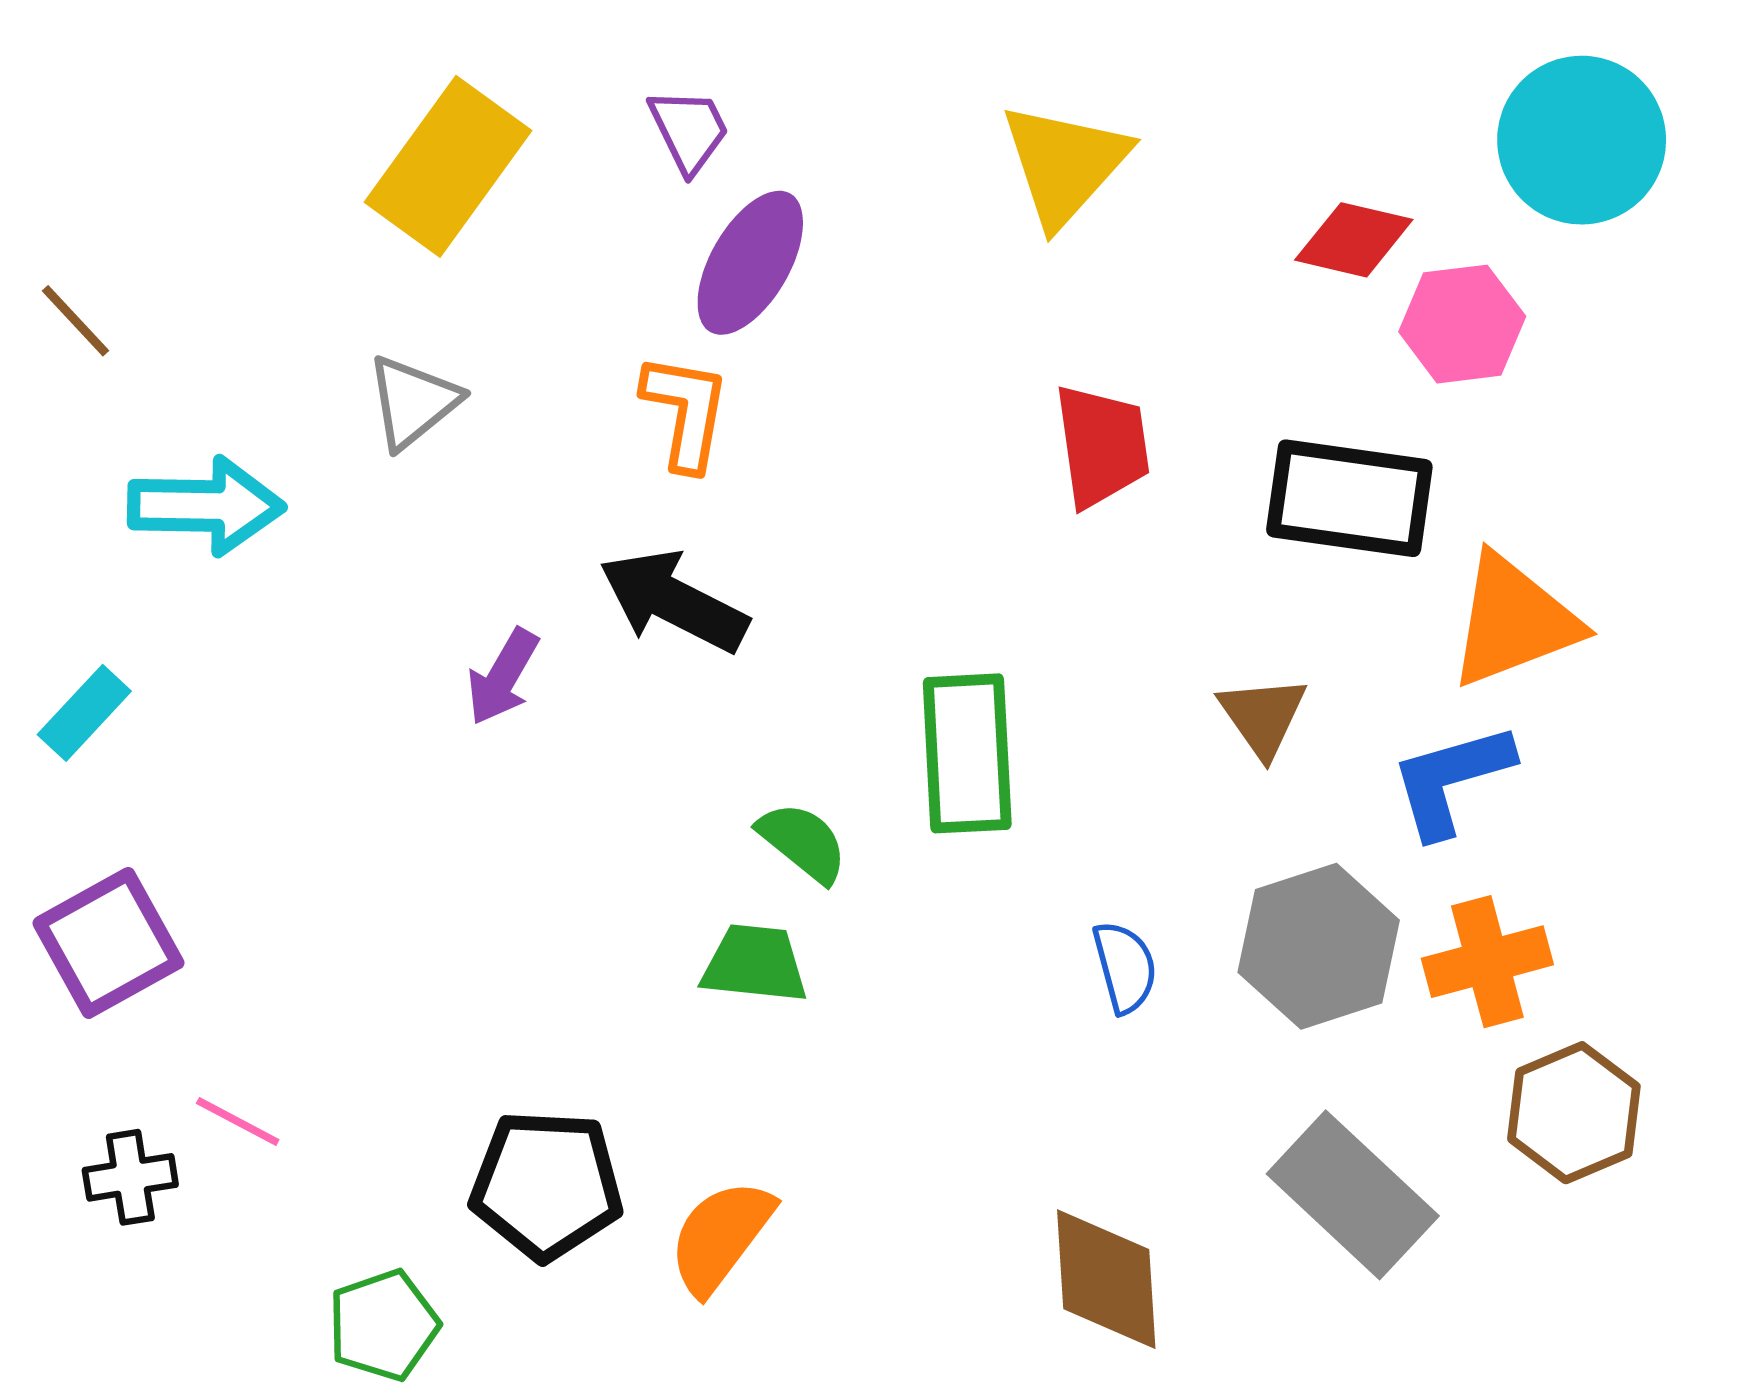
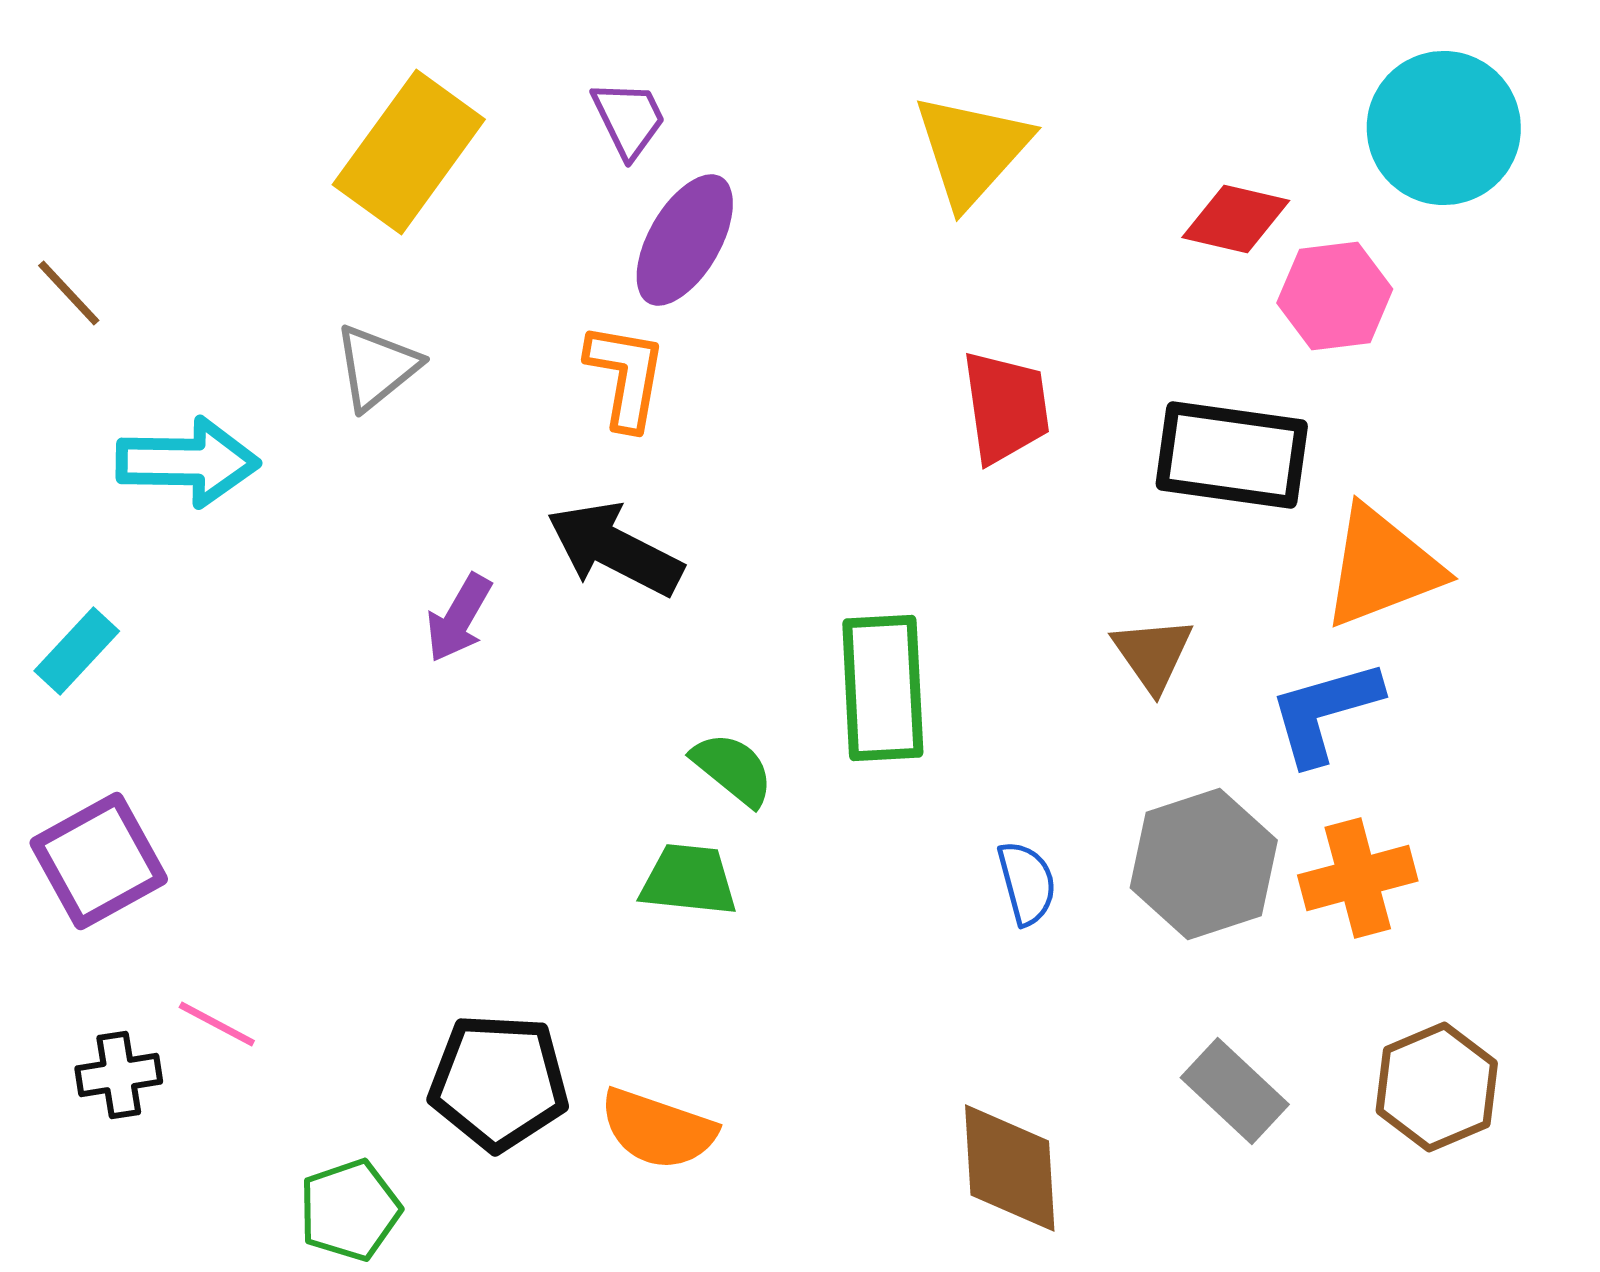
brown hexagon: (1574, 1113) -> (1437, 1087), moved
gray rectangle: (1353, 1195) -> (1235, 1091), size x0.7
orange semicircle: (721, 1236) -> (658, 1129), turned -108

